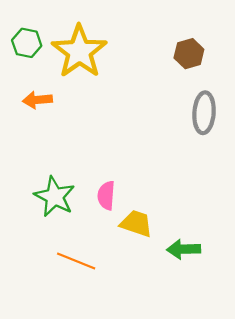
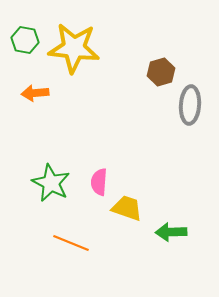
yellow star: (79, 51) -> (74, 48), turned -30
brown hexagon: (189, 54) -> (161, 72), moved

